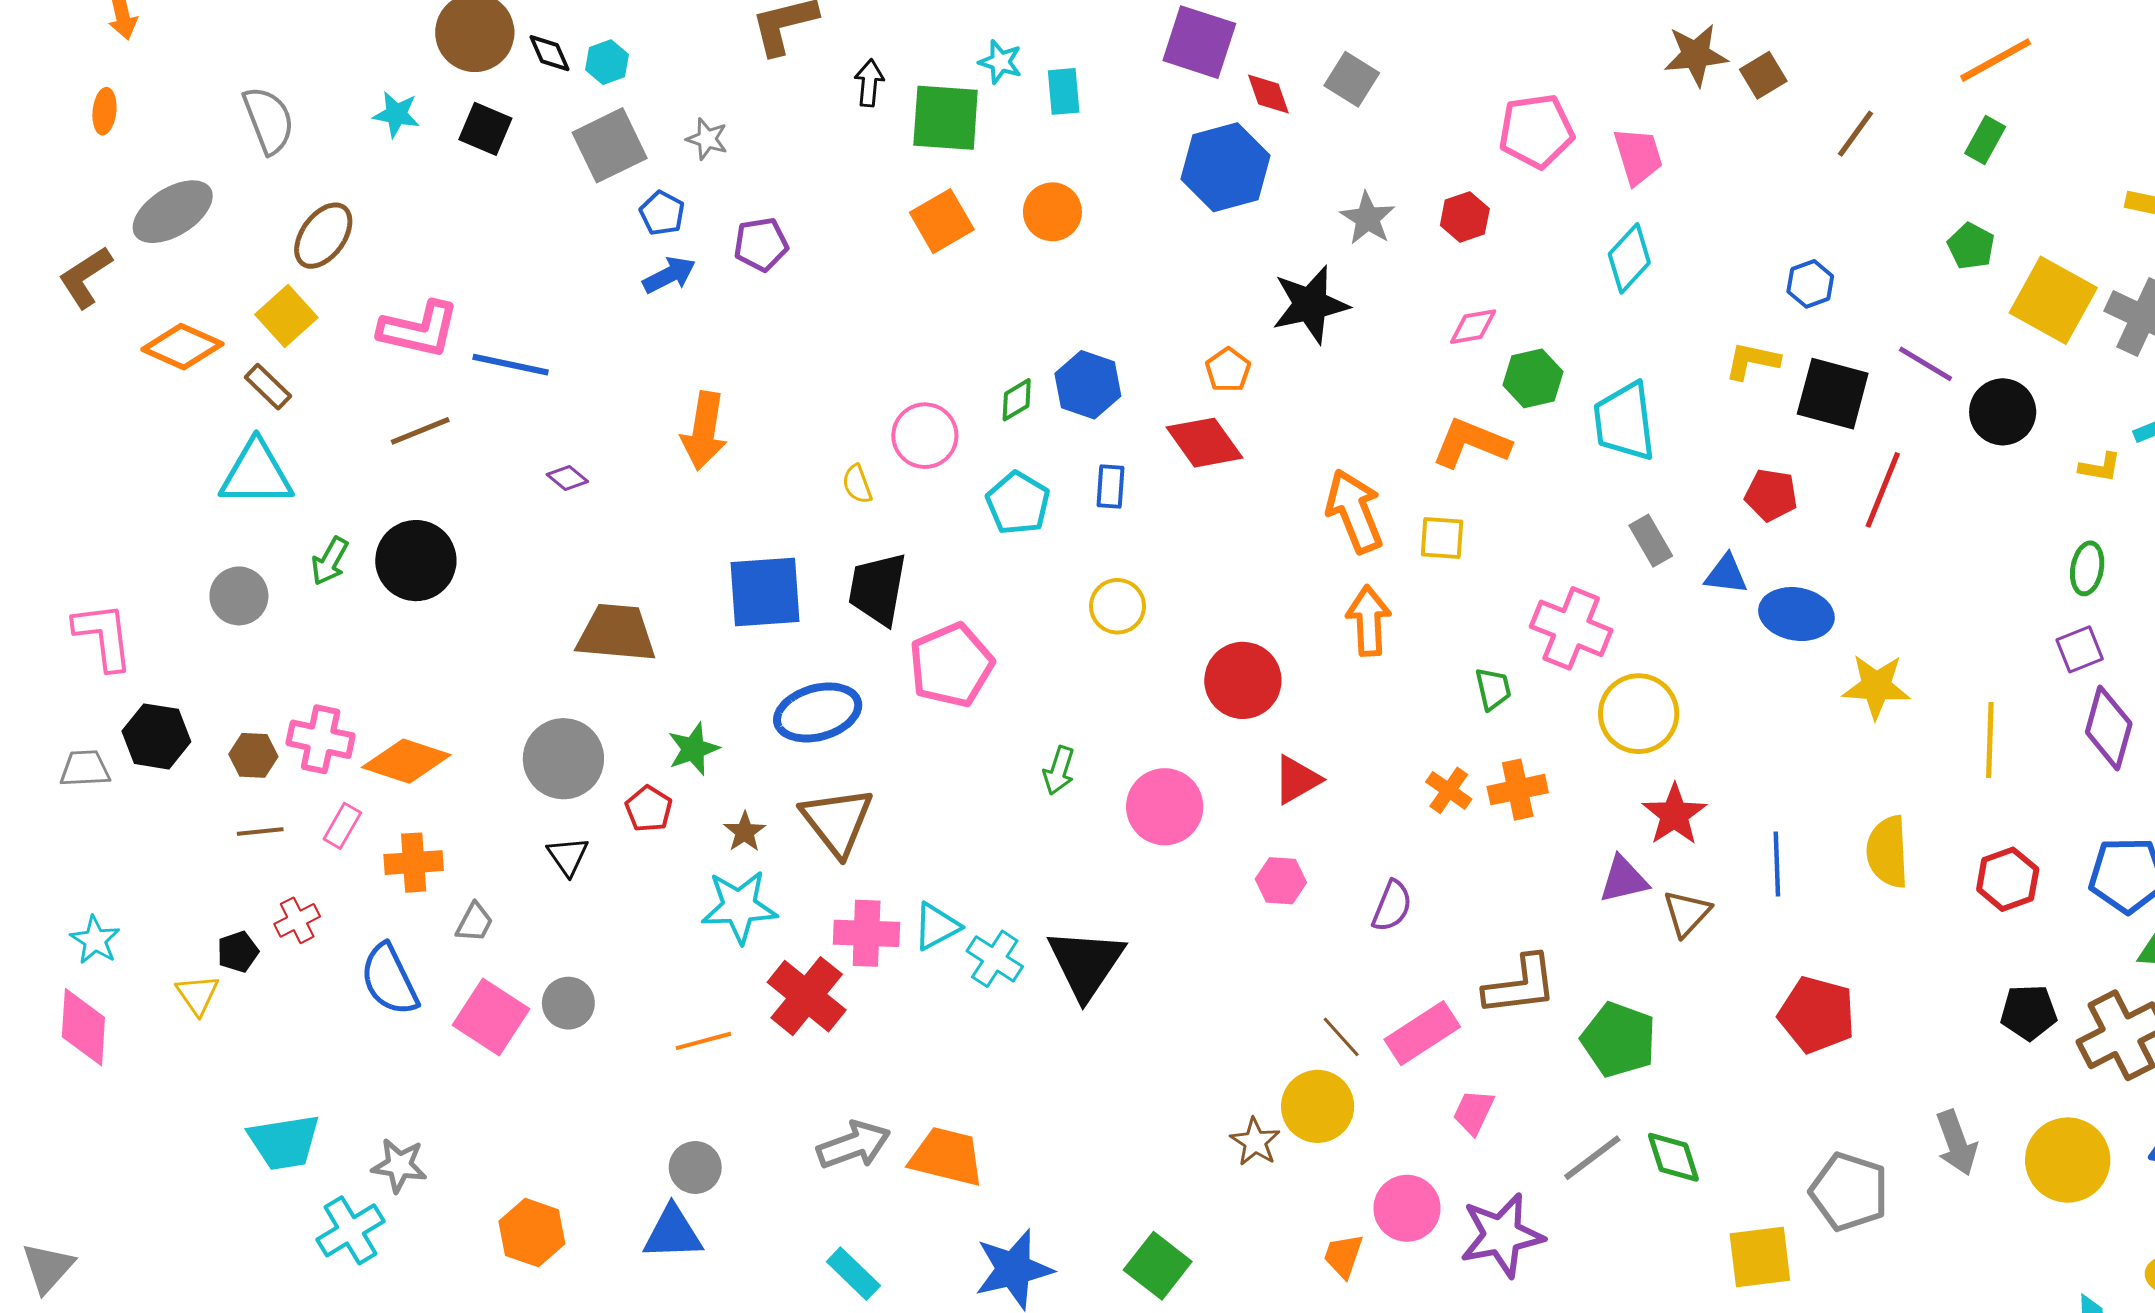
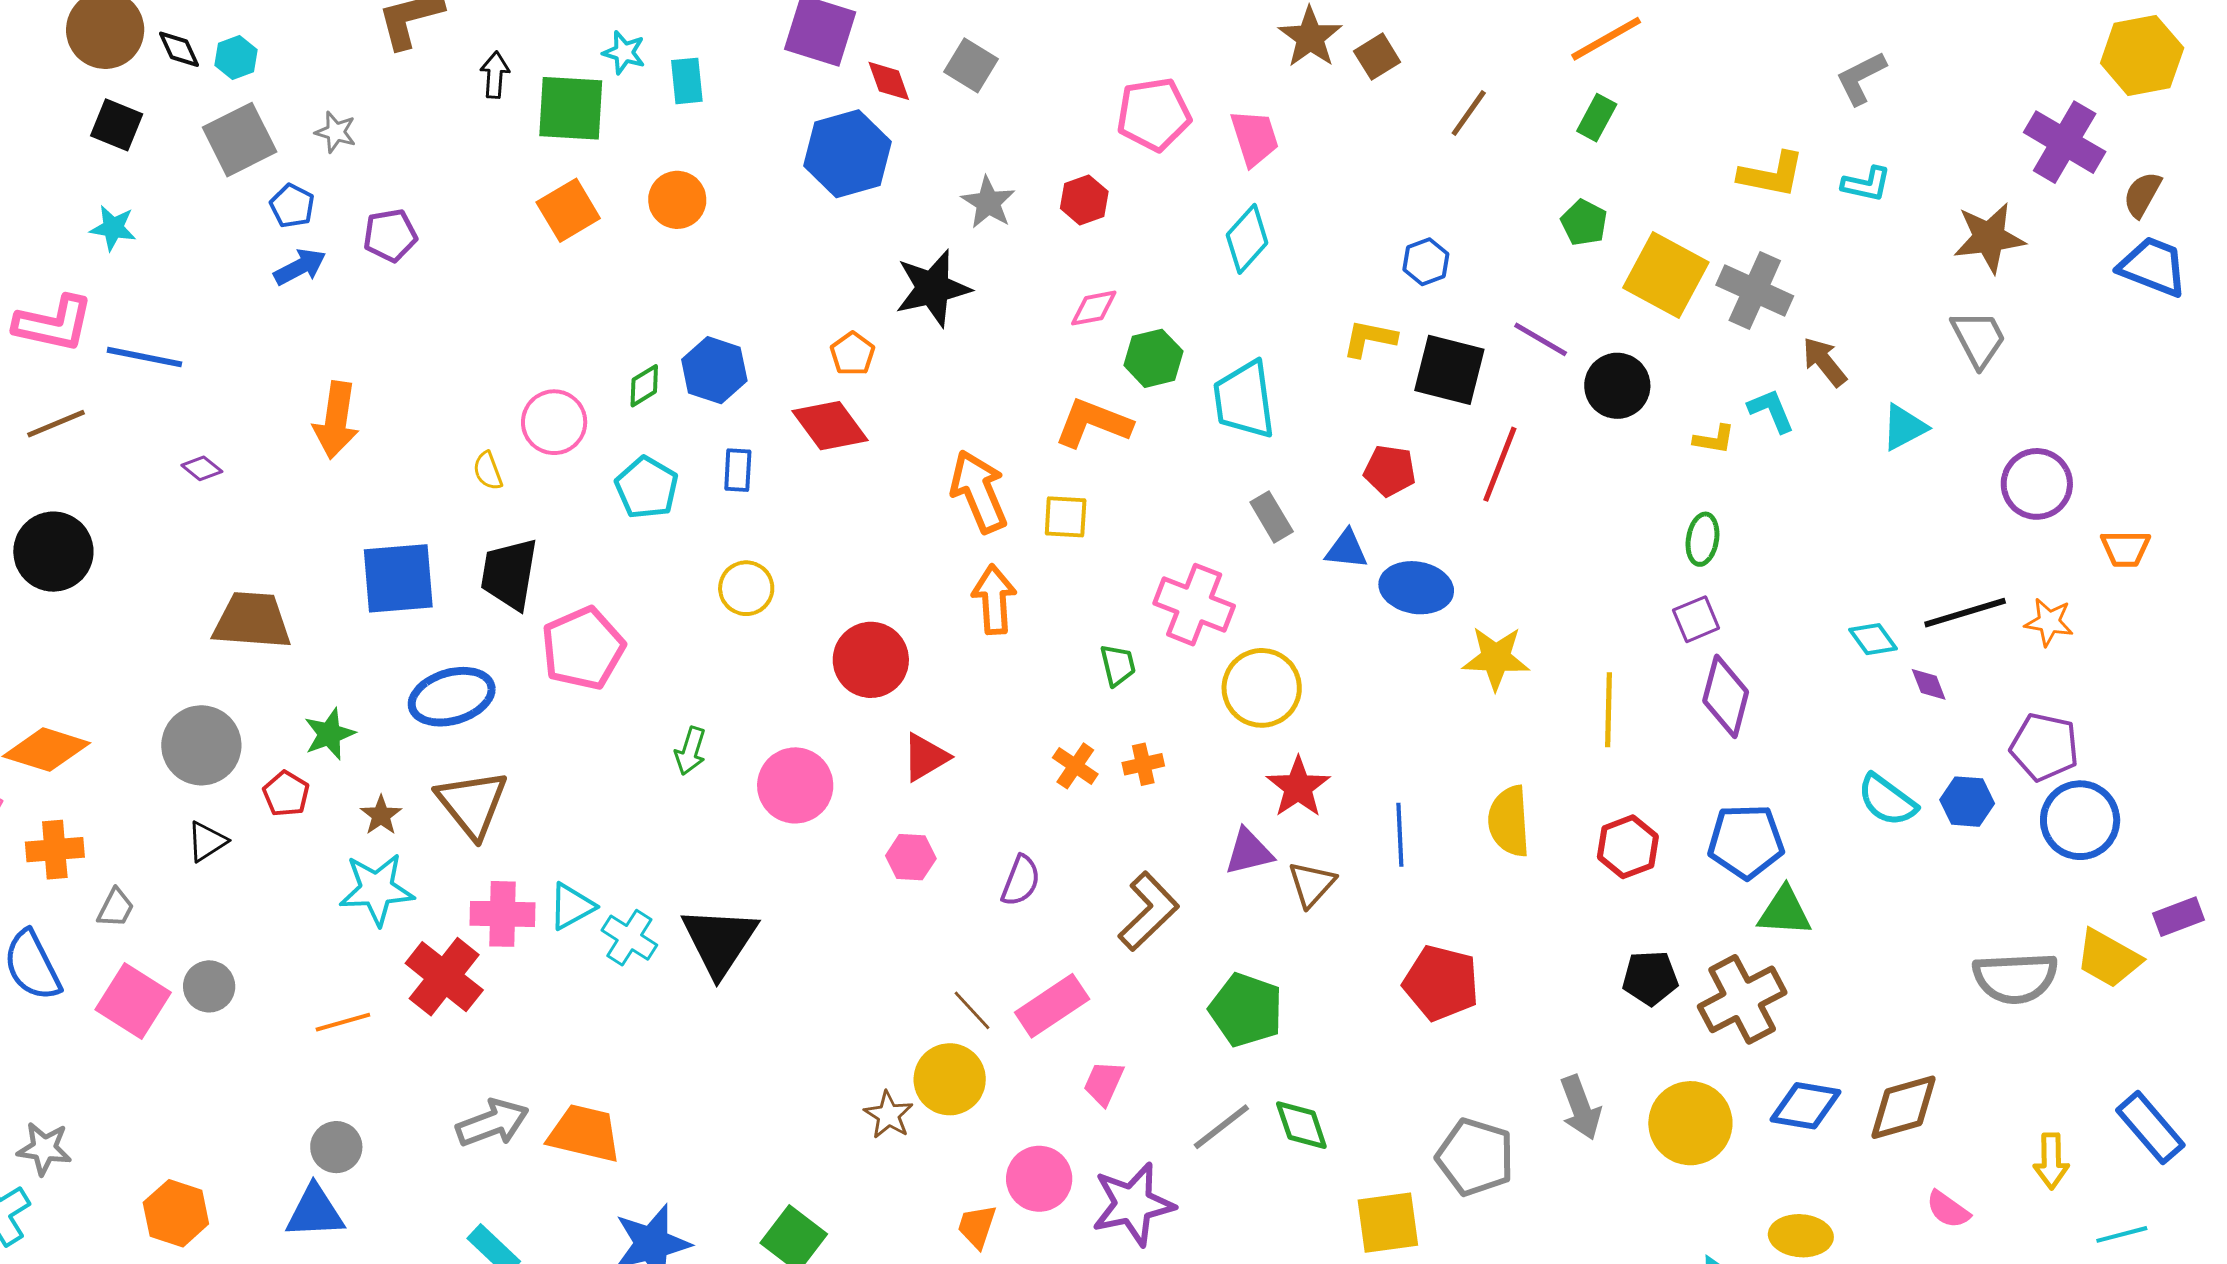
brown star: (1696, 55) -> (1310, 37), turned -30
cyan star: (396, 114) -> (113, 228), moved
orange cross: (1518, 790) -> (1143, 764), size x0.7
black triangle: (568, 856) -> (207, 841), turned 33
brown L-shape: (1520, 985) -> (1149, 911), moved, turned -36

